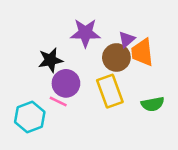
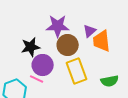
brown circle: (116, 57) -> (68, 45), moved

